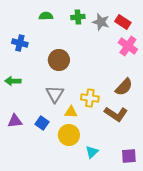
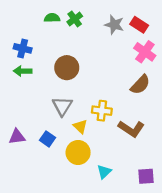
green cross: (78, 17) -> (75, 19), moved, turned -32
green arrow: (13, 81) -> (23, 71), moved
brown semicircle: (124, 87) -> (140, 85), moved
yellow triangle: (71, 112) -> (80, 126), turned 40

